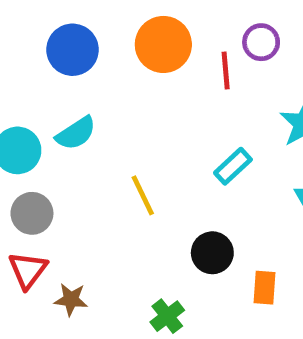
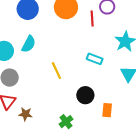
cyan semicircle: (76, 133) -> (29, 44), turned -30
cyan rectangle: (233, 166) -> (95, 59), turned 63

